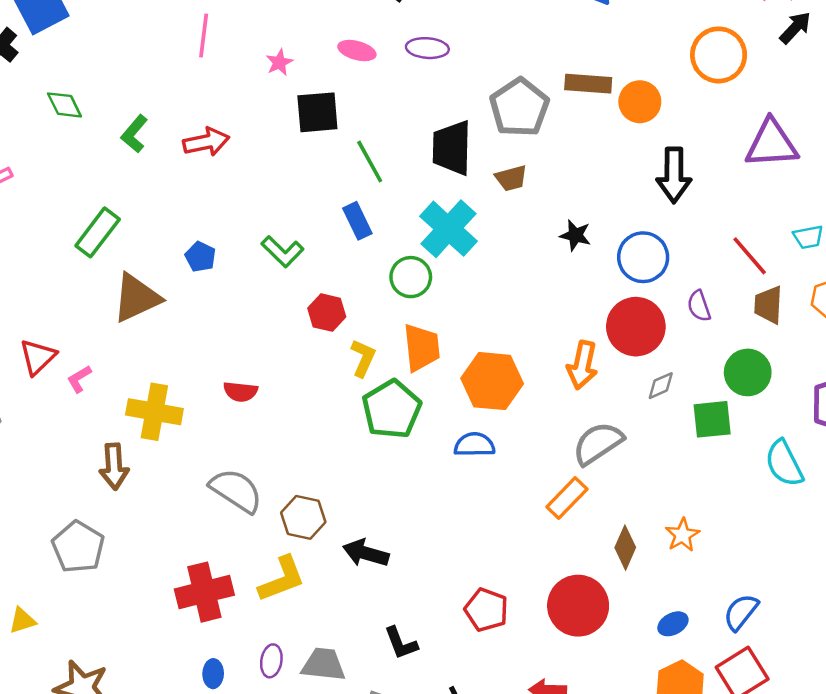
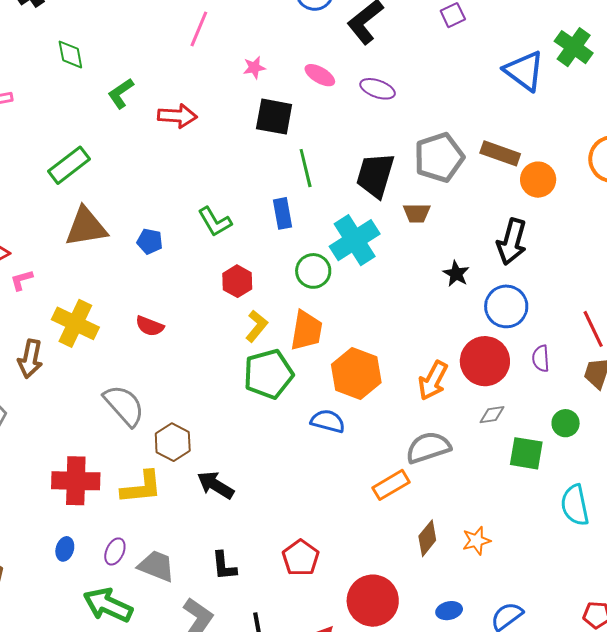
black arrow: (674, 175) -> (512, 242), moved
blue pentagon: (200, 257) -> (150, 241), moved, turned -30
green circle: (748, 372) -> (566, 423), size x0.7
red circle: (578, 606) -> (373, 601), moved

